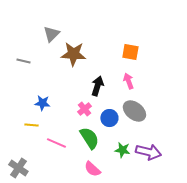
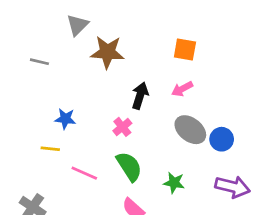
pink arrow: (128, 81) -> (182, 89), turned -98
blue circle: (109, 118) -> (222, 139), moved
purple arrow: (148, 152) -> (232, 187), moved

